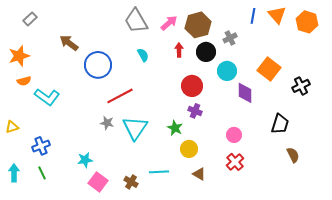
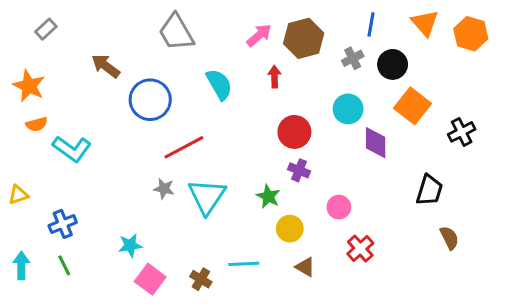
blue line: (253, 16) -> (371, 25), moved
gray trapezoid: (136, 21) -> (176, 32), moved
black circle: (206, 52) -> (393, 64), moved
cyan semicircle: (143, 55) -> (219, 84), size x1.5
orange star: (19, 56) -> (29, 86), turned -30
pink circle: (234, 135) -> (339, 207), moved

